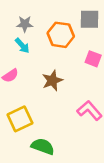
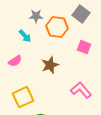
gray square: (90, 19) -> (81, 14), turned 36
gray star: (25, 24) -> (36, 16), moved

